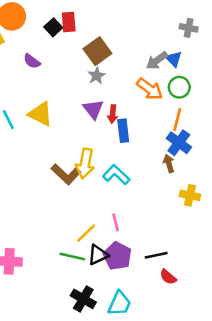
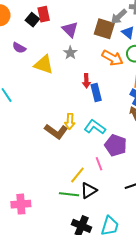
brown square: (97, 51) -> (104, 29), moved, turned -30
gray arrow: (157, 61) -> (119, 17), moved
purple triangle: (93, 109) -> (70, 30), moved
yellow triangle: (40, 114) -> (44, 65), moved
yellow arrow: (85, 163) -> (70, 121), size x0.7
purple pentagon: (117, 256) -> (116, 145), moved

